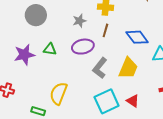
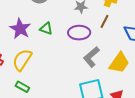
purple star: (24, 55) -> (20, 29), turned 30
yellow semicircle: (58, 93) -> (22, 60), moved

